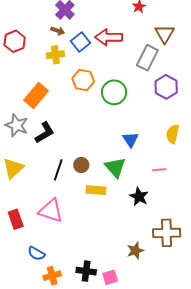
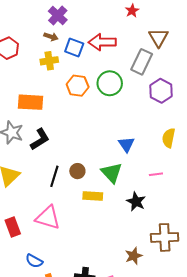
blue square: (81, 42) -> (74, 47), turned -30
green circle: (114, 92) -> (110, 83), moved
orange rectangle: (36, 96) -> (31, 102), turned 55

